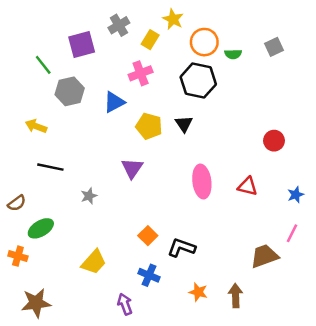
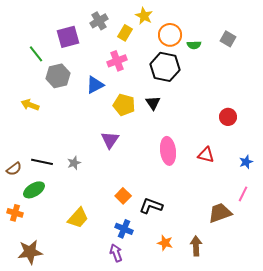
gray square: (274, 47) -> (228, 39), turned -35
black line: (50, 167) -> (42, 162), moved
purple arrow: (125, 304) -> (116, 253), moved

